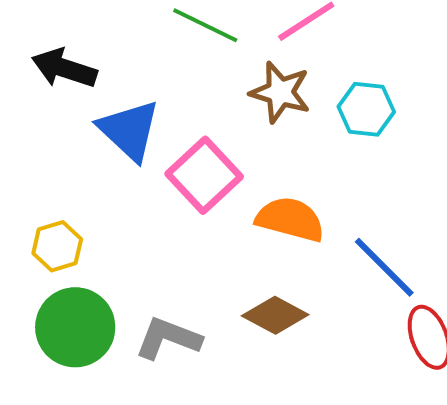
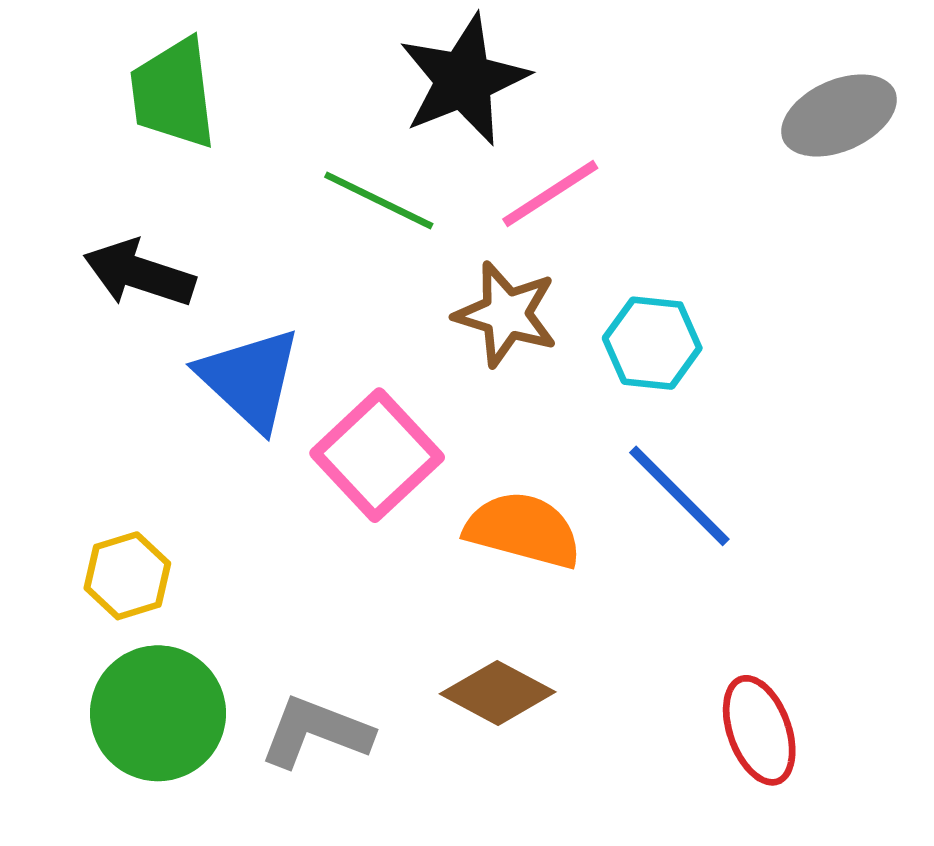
blue line: (384, 267) -> (679, 496), moved

